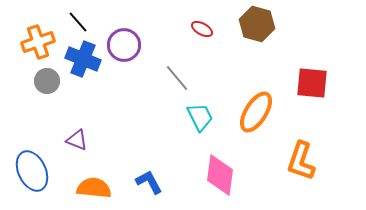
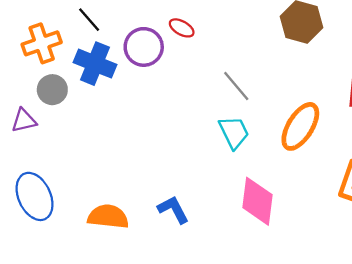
red ellipse: (202, 29) -> (182, 28), moved
gray line: (177, 78) -> (236, 86), moved
purple triangle: (77, 140) -> (24, 121), moved, turned -35

